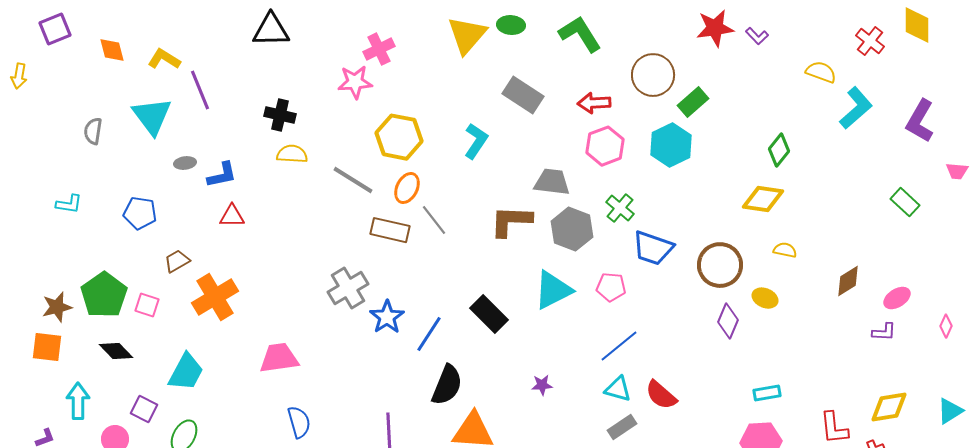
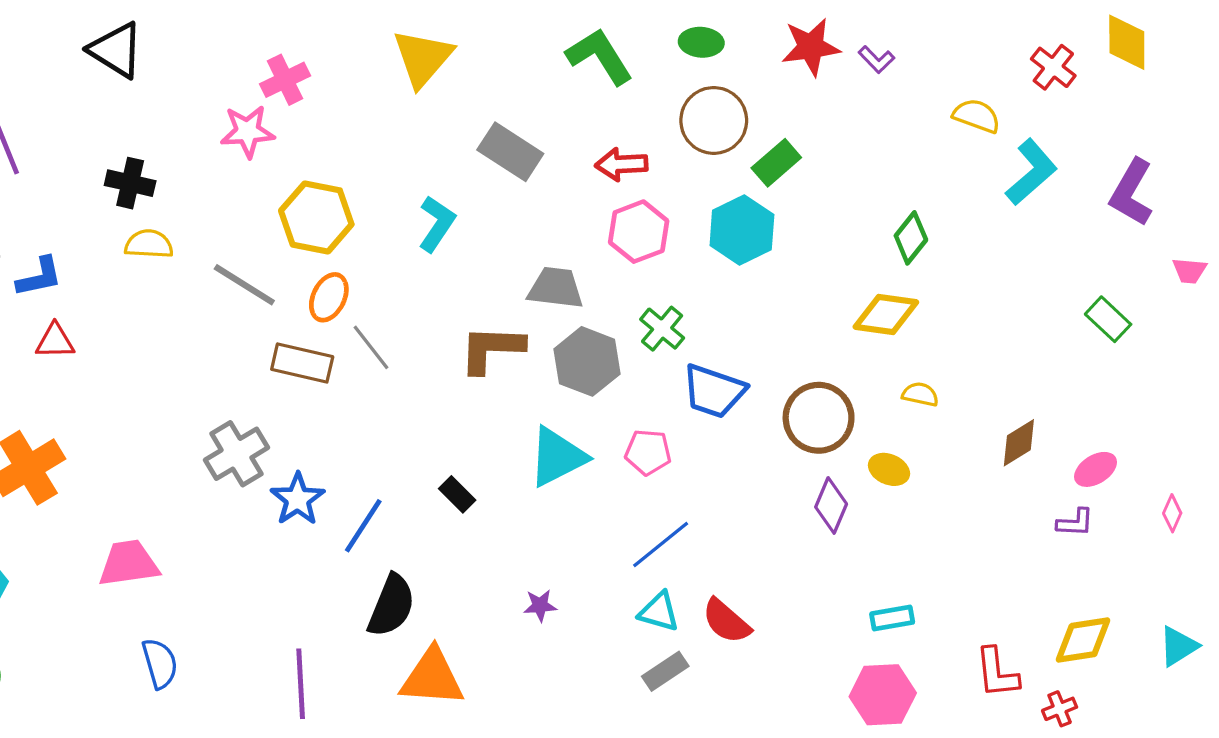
green ellipse: (511, 25) -> (701, 42), moved
black triangle: (271, 30) -> (116, 50), turned 33
black rectangle: (489, 314) -> (457, 494), size x0.6

